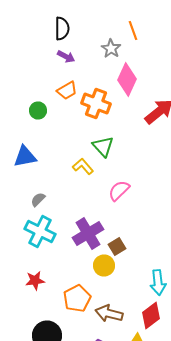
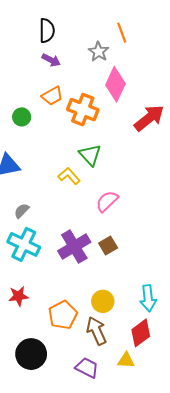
brown square: (117, 246) -> (108, 246), moved
yellow circle: (104, 266) -> (103, 301), moved
brown arrow: (109, 314) -> (96, 331), turned 52

